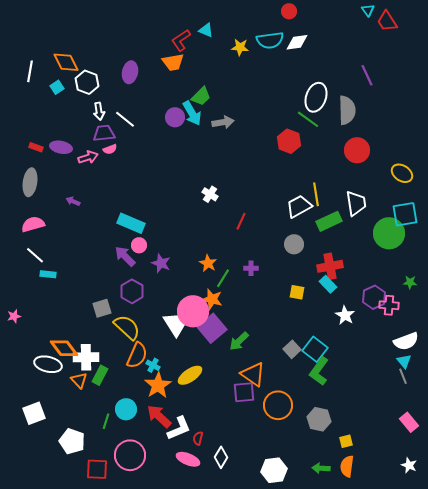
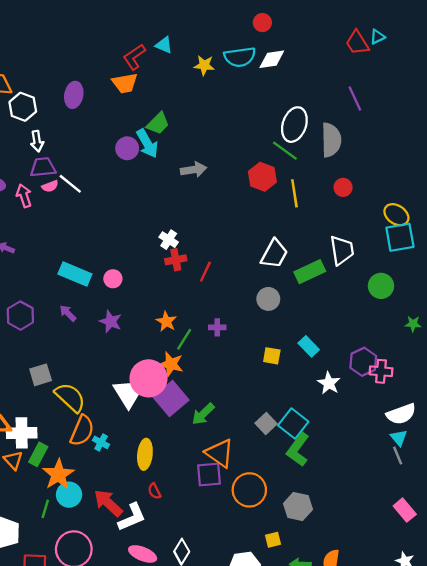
cyan triangle: (368, 10) -> (377, 37), moved, turned 40
red trapezoid: (387, 21) -> (357, 43), moved
white line: (125, 119) -> (70, 184), moved
gray arrow: (223, 122) -> (194, 170), moved
red circle: (357, 150) -> (343, 187), size x0.6
pink arrow: (88, 157) -> (24, 196), turned -90
yellow line: (316, 194) -> (294, 193), moved
white trapezoid: (299, 206) -> (274, 254), turned 148
cyan square: (405, 214) -> (400, 237), moved
green circle: (389, 233) -> (381, 286), size x0.7
pink circle: (139, 245) -> (113, 279), moved
purple arrow: (125, 256) -> (68, 313), size x0.7
red cross: (330, 266) -> (176, 260), moved, size x0.7
green star: (410, 282) -> (413, 324), moved
purple hexagon: (132, 291) -> (20, 316), moved
yellow ellipse: (190, 375) -> (145, 454), turned -50
orange star: (158, 385) -> (58, 474), moved
red semicircle: (198, 438) -> (154, 491), moved, turned -40
yellow square: (346, 441) -> (273, 540), moved

